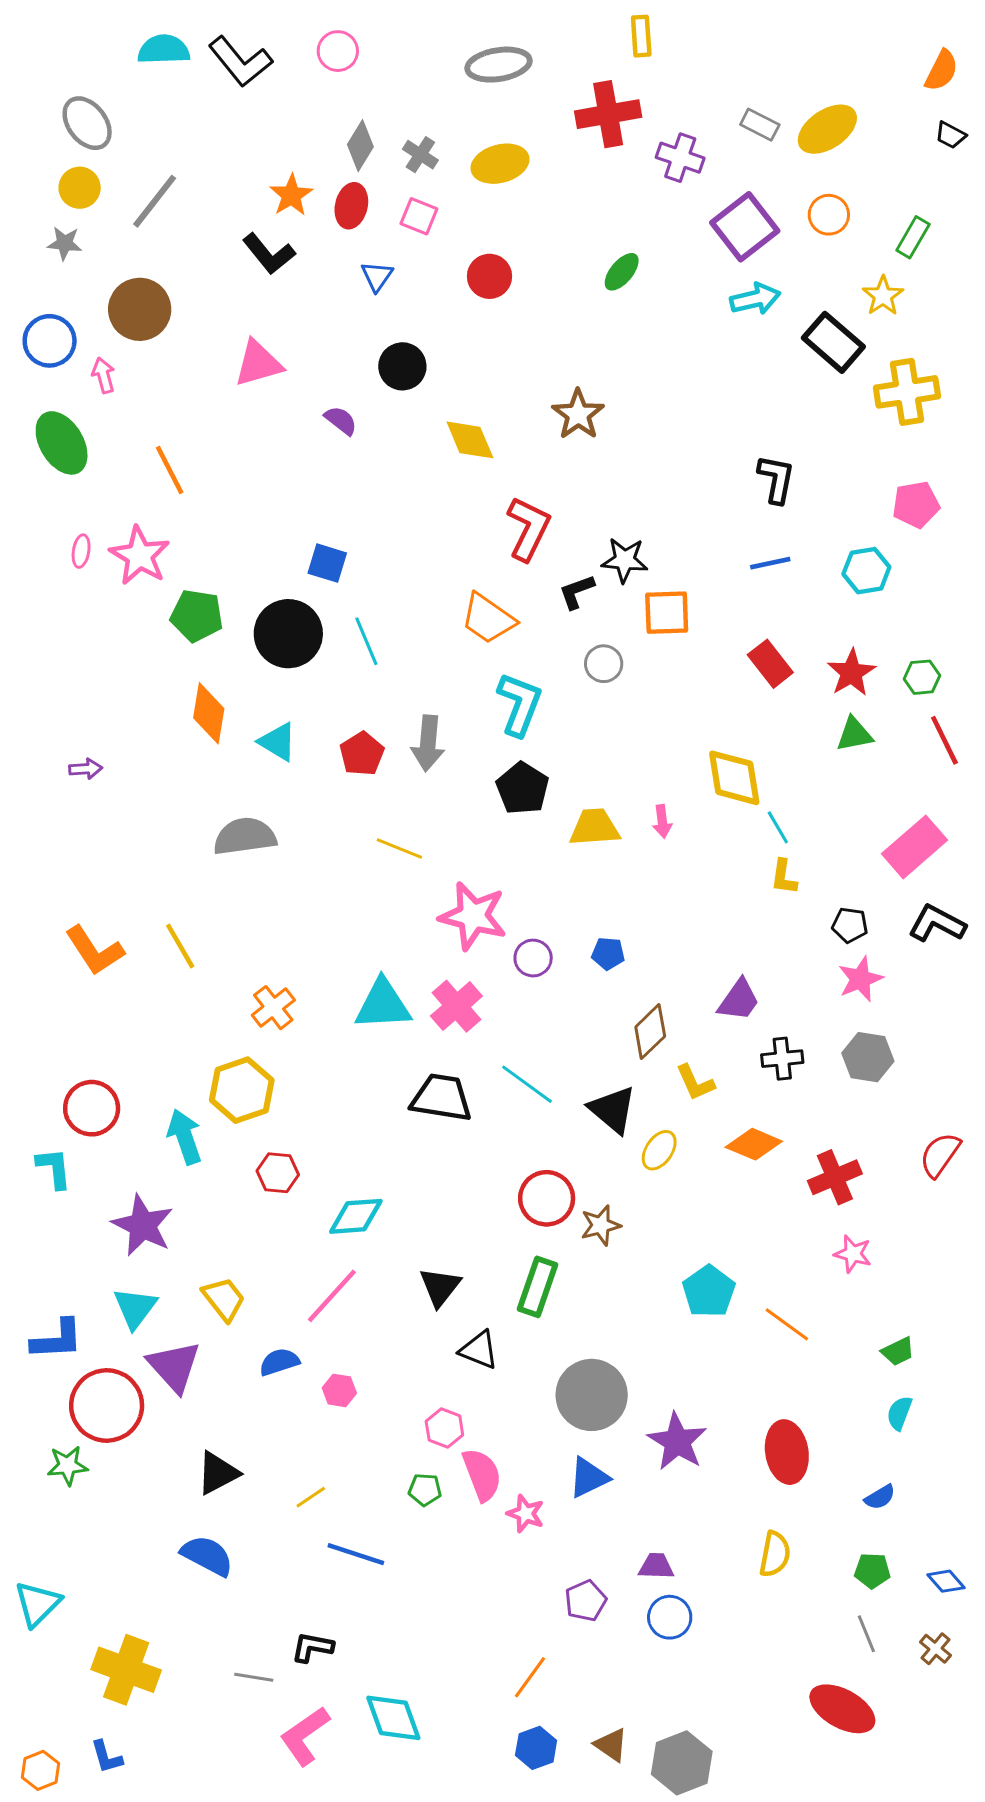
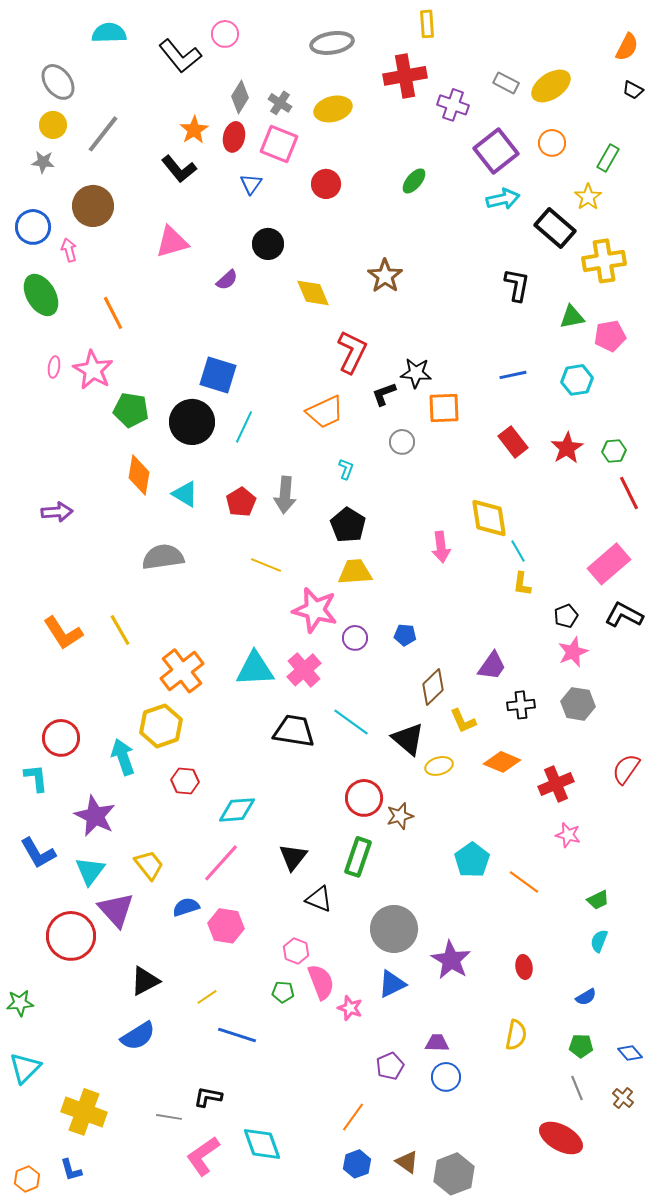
black L-shape: (240, 62) -> (180, 56), moved
pink square: (419, 216) -> (279, 144), size x1.5
purple semicircle: (341, 420) -> (227, 280), turned 100
black L-shape: (776, 479) -> (517, 285), moved
blue square: (327, 563) -> (218, 375), size x1.4
orange trapezoid: (488, 619) -> (325, 412), turned -60
cyan line: (366, 641) -> (244, 427), turned 48
cyan L-shape: (520, 704) -> (346, 469), size x0.5
green triangle: (854, 734) -> (572, 317), moved
purple arrow: (86, 769) -> (57, 512), size x1.4
pink arrow: (662, 821) -> (441, 547), size x1.4
yellow trapezoid: (595, 827) -> (355, 572), moved
black pentagon: (850, 925) -> (566, 616), turned -30
orange cross: (273, 1008) -> (182, 671), size x1.5
yellow ellipse: (659, 1150) -> (439, 766), turned 40
blue L-shape: (57, 1339) -> (38, 853), moved, turned 63
pink hexagon: (339, 1390) -> (226, 926), size x1.6
red ellipse: (787, 1452) -> (524, 967), size x0.6
green star: (68, 1466) -> (20, 1003), moved
blue semicircle: (207, 1556) -> (138, 1036), turned 120

